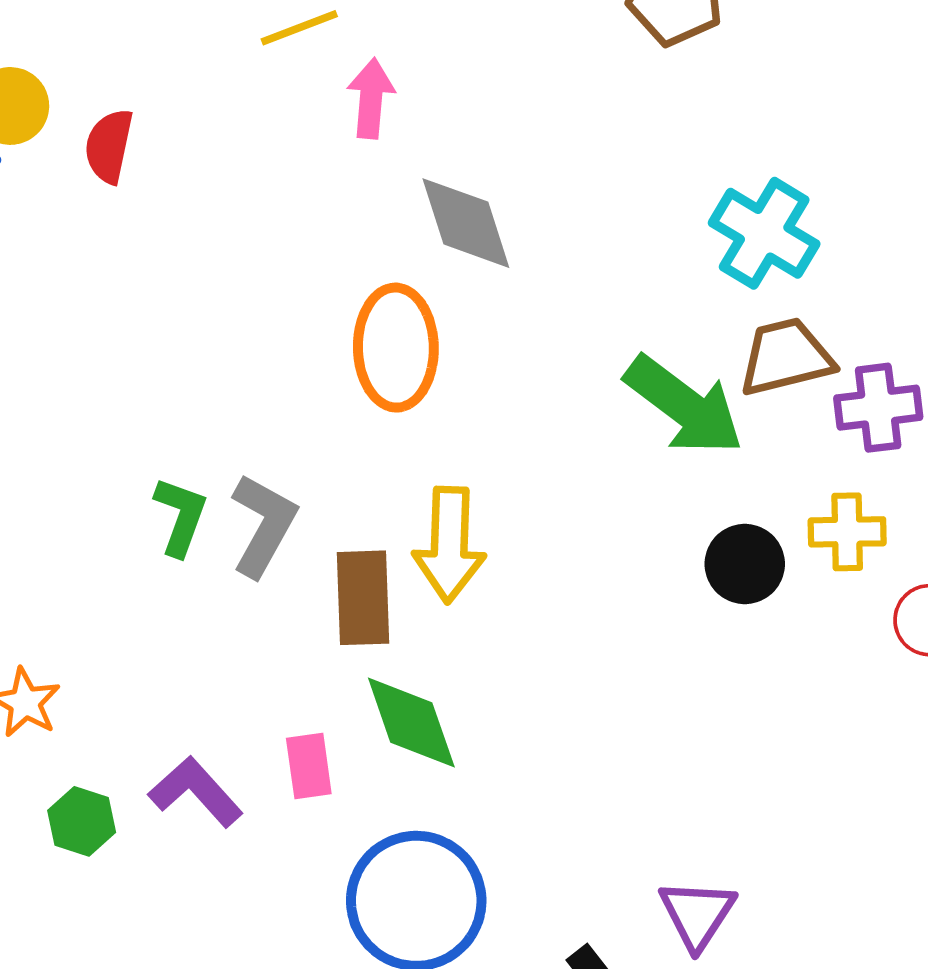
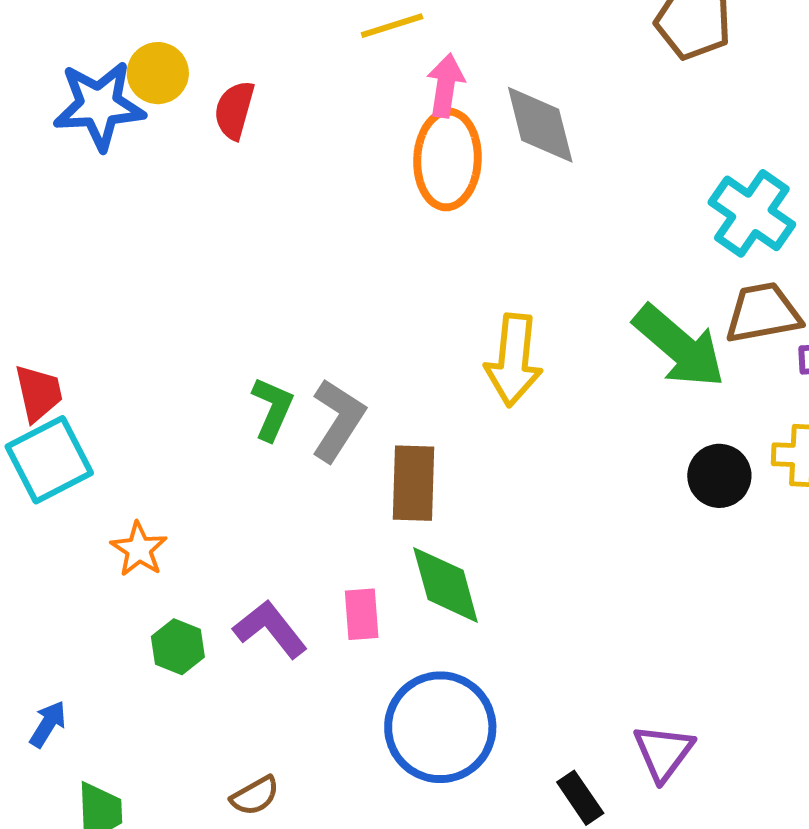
gray diamond: (466, 223) -> (540, 125), moved
orange ellipse: (396, 348) -> (447, 160), moved
yellow arrow: (449, 545) -> (514, 360), moved

